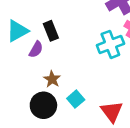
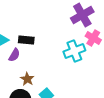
black rectangle: (51, 31) -> (26, 40), turned -63

